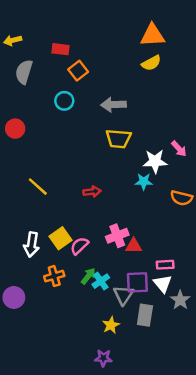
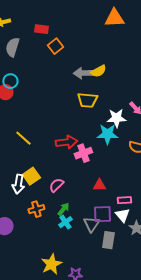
yellow semicircle: (151, 63) -> (98, 71), moved
cyan circle: (64, 101) -> (10, 81), moved
cyan star: (144, 182) -> (107, 134), size x1.5
red arrow: (92, 192) -> (66, 142), size x1.5
pink cross: (117, 236) -> (83, 153), moved
yellow square: (61, 238) -> (31, 176), moved
cyan cross: (101, 281) -> (65, 222), moved
yellow star: (111, 325) -> (51, 264), moved, size x1.5

